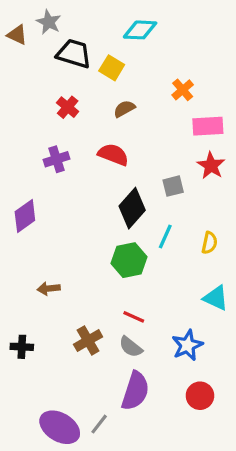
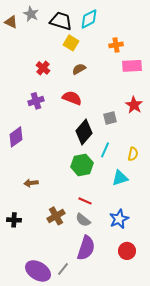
cyan diamond: (140, 30) -> (89, 19), turned -30
black trapezoid: (74, 54) -> (61, 21), moved
orange cross: (183, 90) -> (116, 45), moved, turned 32
pink rectangle: (208, 126) -> (132, 66), moved
cyan triangle: (216, 298) -> (120, 178), moved, turned -42

